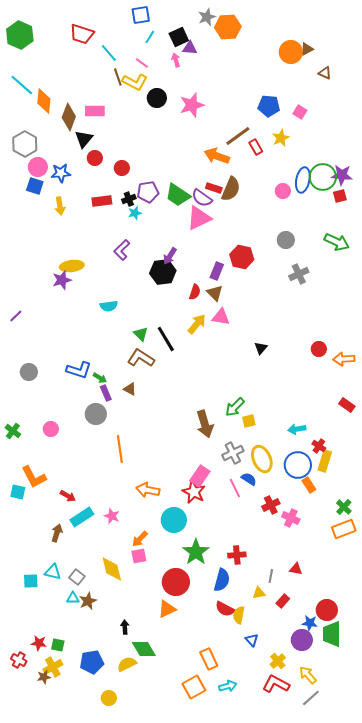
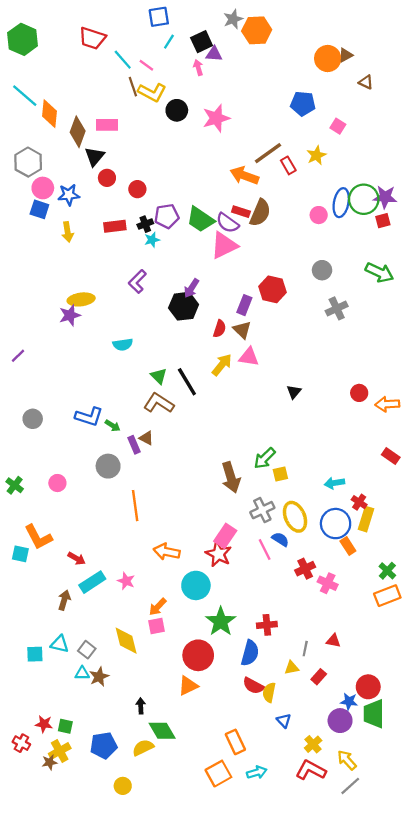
pink line: (142, 63) -> (146, 65), moved
blue pentagon: (269, 106) -> (303, 104), moved
purple rectangle: (106, 393) -> (134, 445), moved

